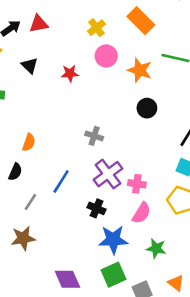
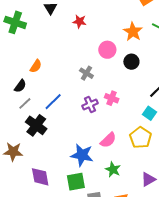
pink circle: (106, 56) -> (107, 50), moved
purple cross: (108, 174) -> (90, 105), size x0.7
pink cross: (137, 184) -> (112, 98), moved
gray line: (30, 202) -> (25, 103), moved
black cross: (97, 208) -> (36, 125), moved, size x1.5
brown star: (23, 238) -> (13, 152), moved

